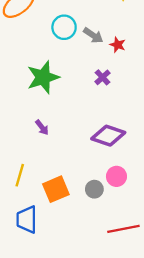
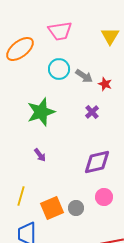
purple diamond: (108, 136) -> (97, 162), turned -32
gray circle: (94, 189) -> (76, 208), moved

